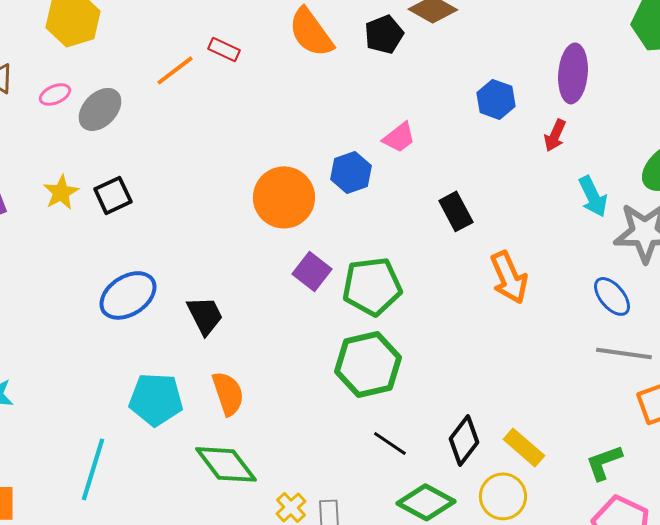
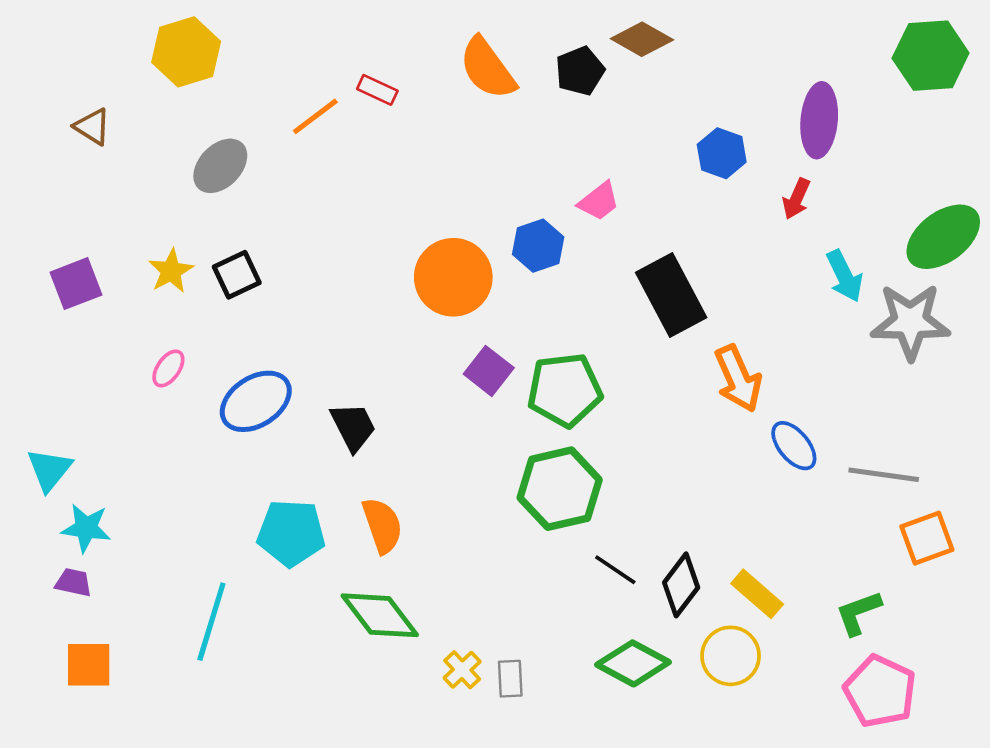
pink ellipse: (55, 94) -> (168, 368), moved, turned -32
black rectangle: (456, 211) -> (671, 295), size x1.6
blue ellipse: (612, 296) -> (794, 446), moved
black line: (390, 443) -> (615, 570), moved

